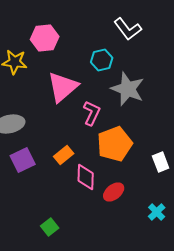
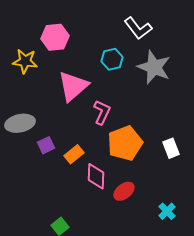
gray star: (128, 89) -> (154, 67), moved
purple square: (23, 160) -> (46, 145), moved, size x0.7
white rectangle: (161, 162) -> (171, 148), moved

